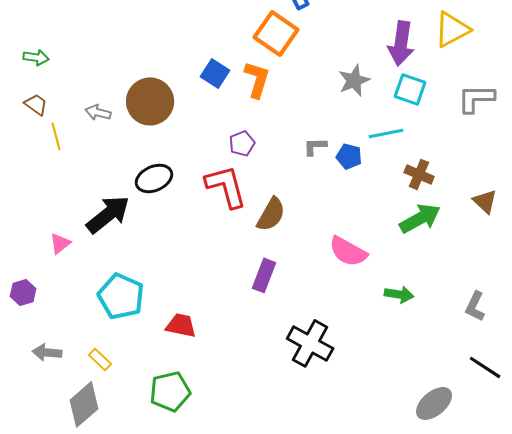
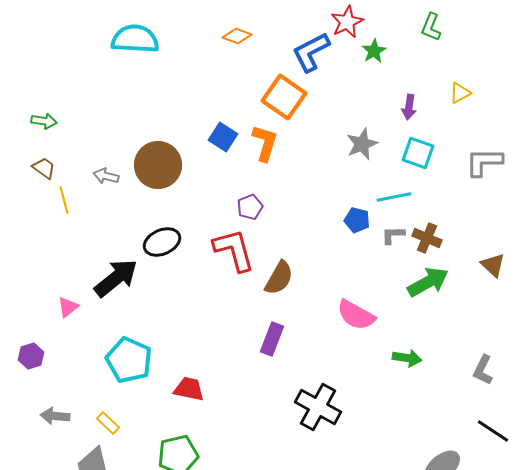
yellow triangle: (452, 29) -> (460, 93), size x0.6
purple arrow: (401, 43) -> (409, 107), size x0.6
gray L-shape: (315, 146) -> (393, 235), moved

